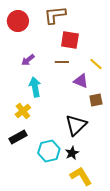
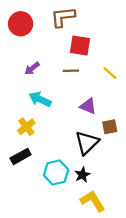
purple triangle: (81, 81) -> (88, 106), moved
cyan arrow: (35, 87) -> (40, 99), turned -54
brown square: (96, 100) -> (110, 127), moved

